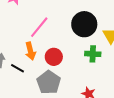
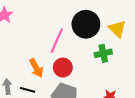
pink line: (39, 27) -> (57, 41), moved

